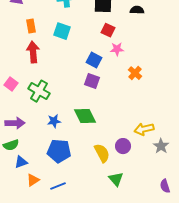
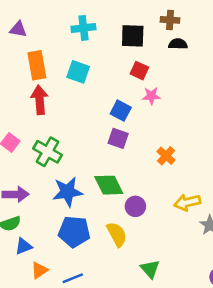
orange rectangle: (31, 26) -> (37, 65), size x1.5
orange cross: (135, 73) -> (166, 156), moved
blue star: (54, 121) -> (67, 192), size x1.6
purple circle: (123, 146) -> (135, 206), moved
yellow semicircle: (102, 153) -> (117, 234), moved

